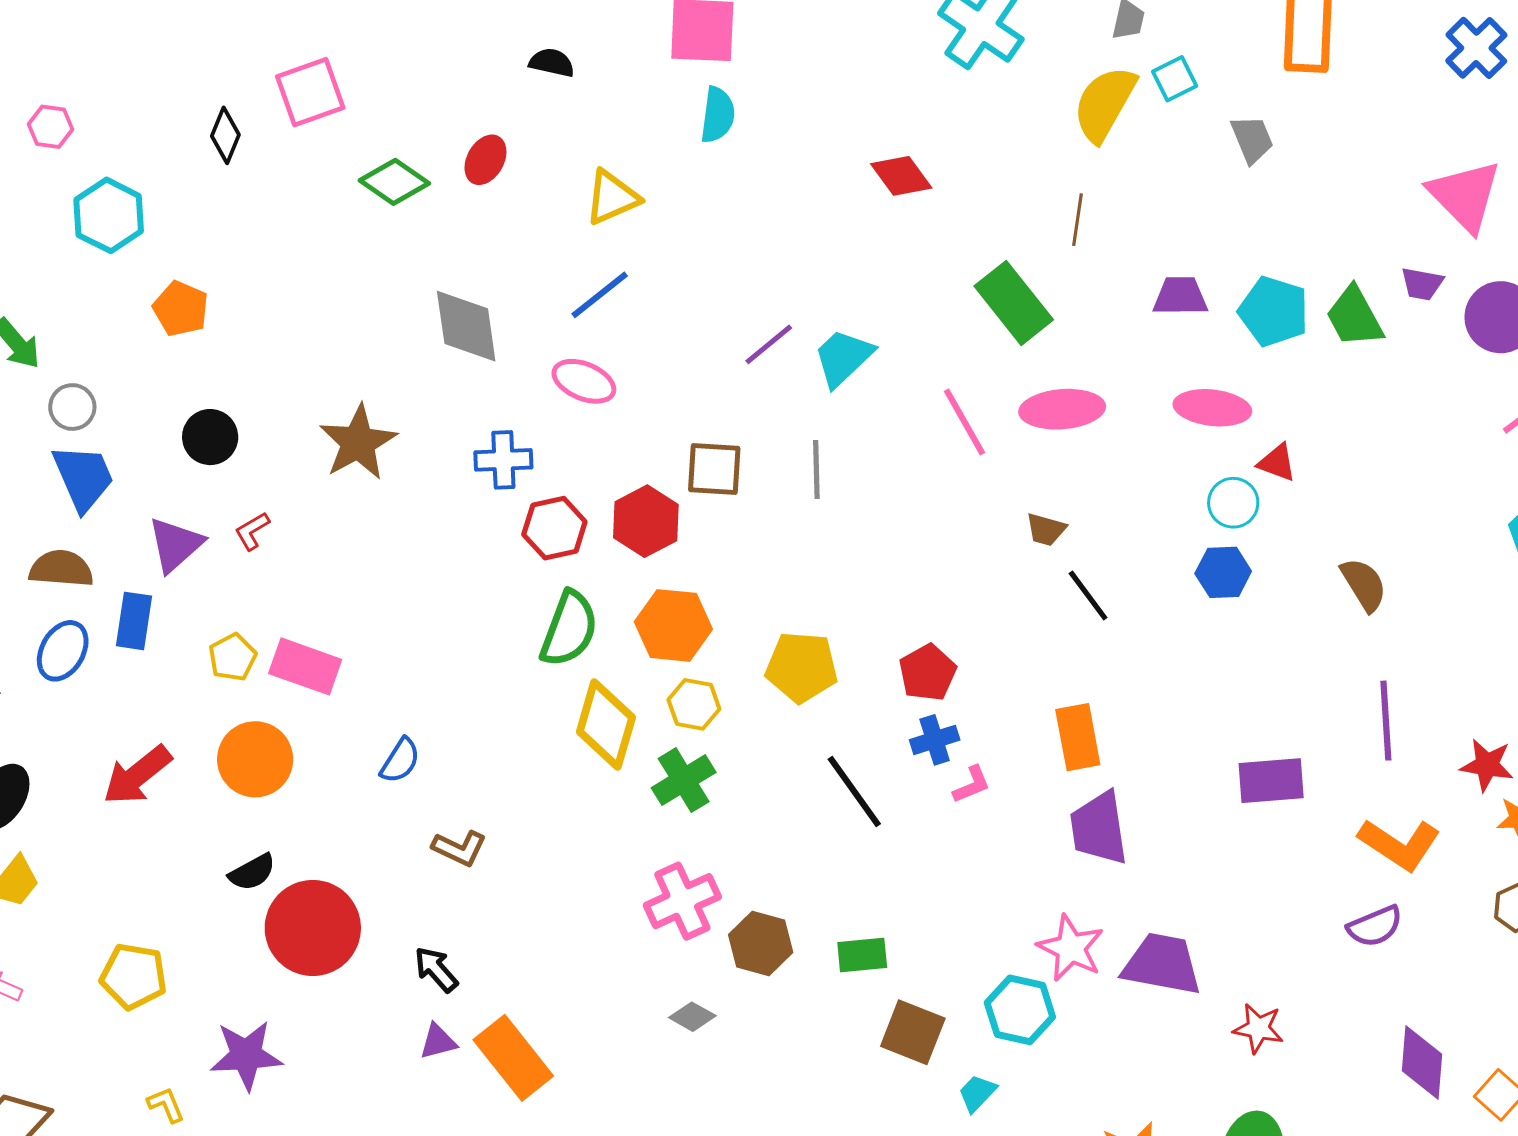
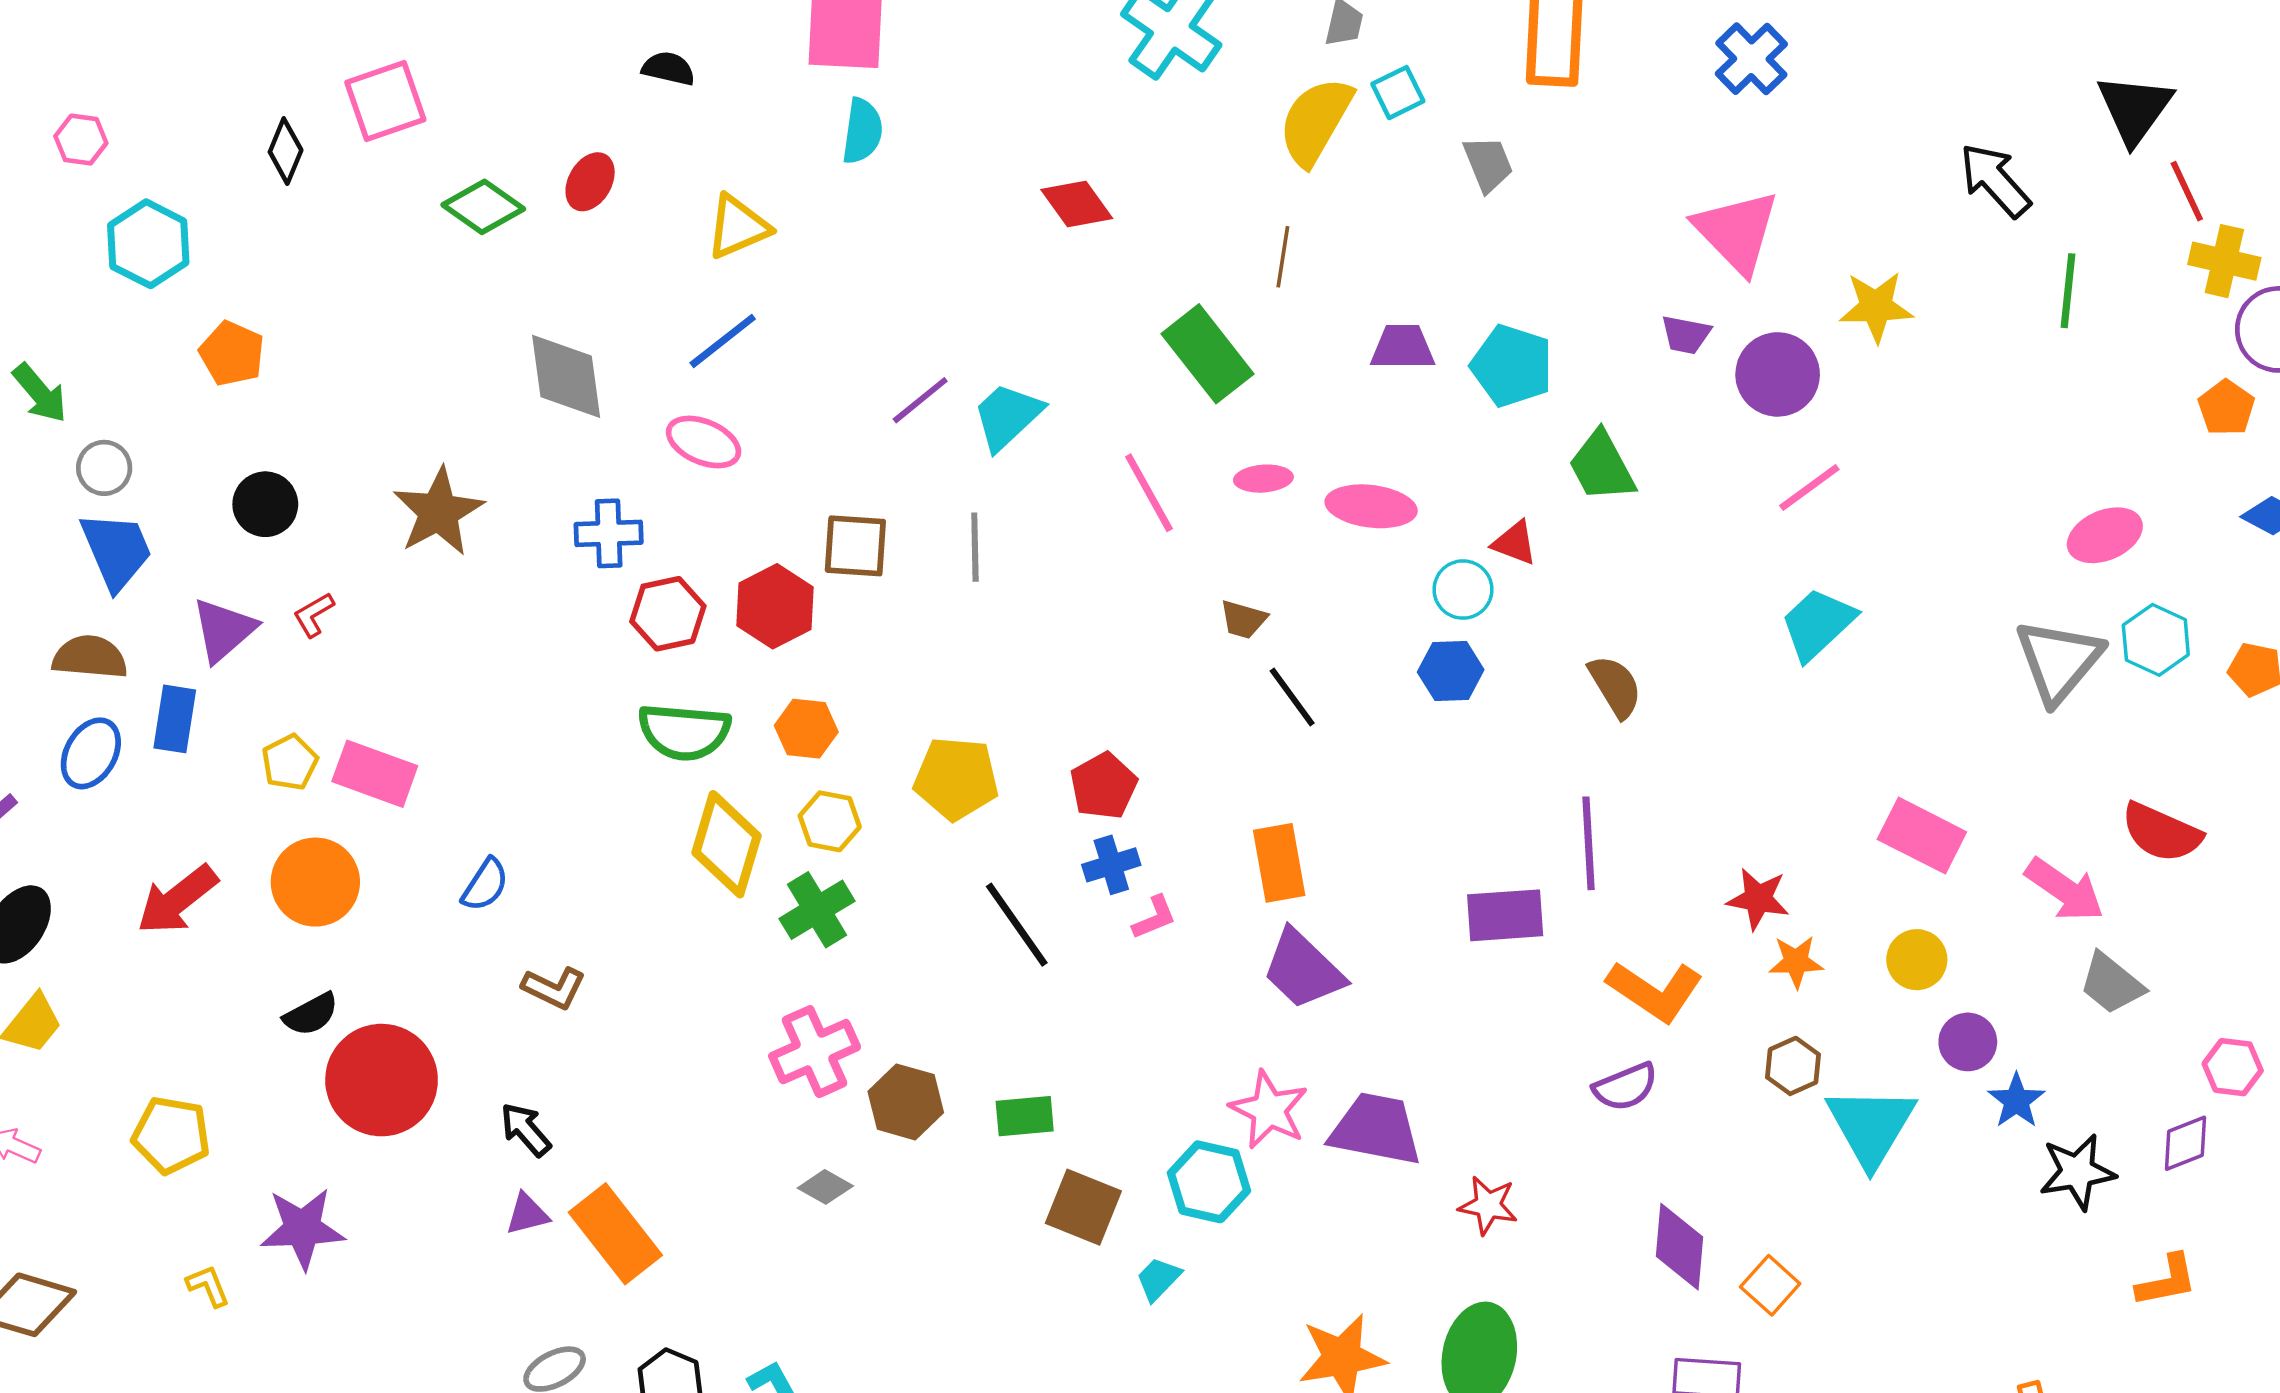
green trapezoid: (1354, 317) -> (1602, 466), moved
pink ellipse: (1212, 408) -> (1371, 506), moved
pink ellipse: (1062, 409) -> (1263, 479), size x0.6
orange hexagon: (673, 625) -> (806, 729), size x0.7
green semicircle: (569, 629) -> (684, 732), turned 74
purple line: (1386, 721) -> (1589, 843), moved
purple trapezoid: (1099, 828) -> (1303, 970), turned -38

